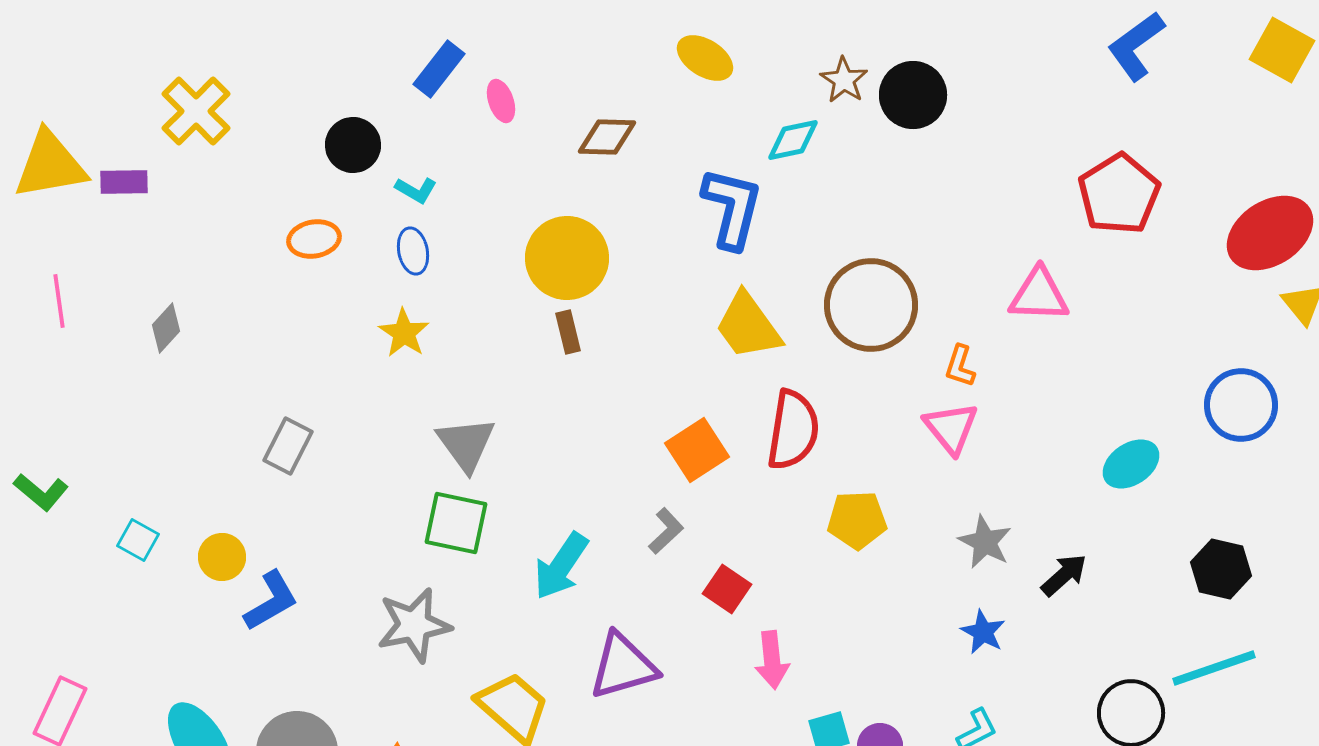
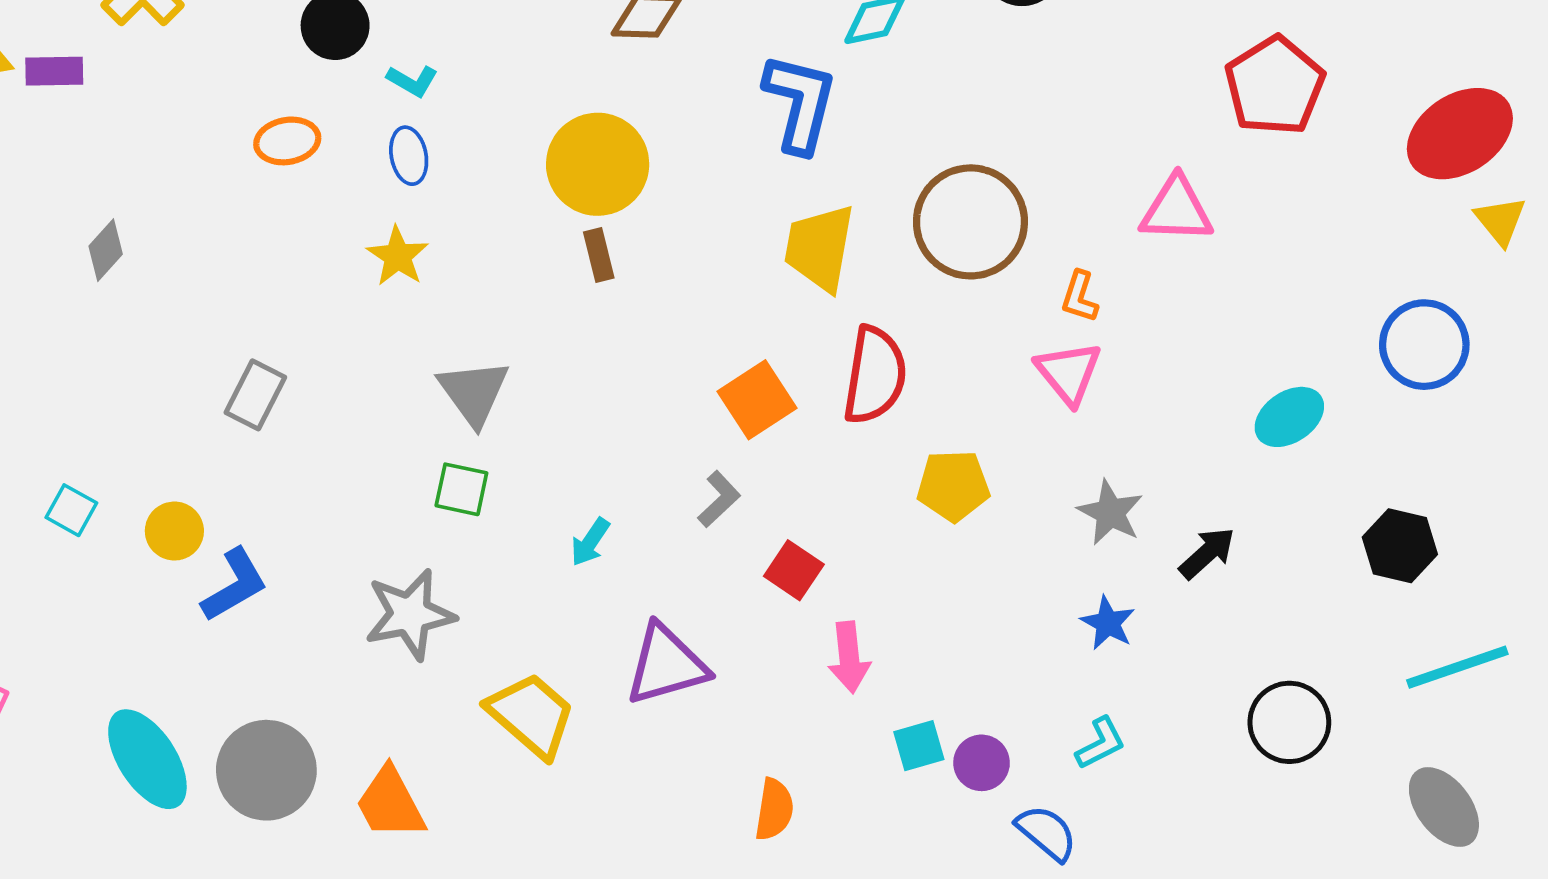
yellow trapezoid: (748, 326) -> (820, 248), turned 46
green square: (456, 523) -> (461, 489), size x0.7
cyan arrow: (561, 566) -> (590, 542), size x0.6
cyan line: (1214, 668) -> (1457, 667), moved

